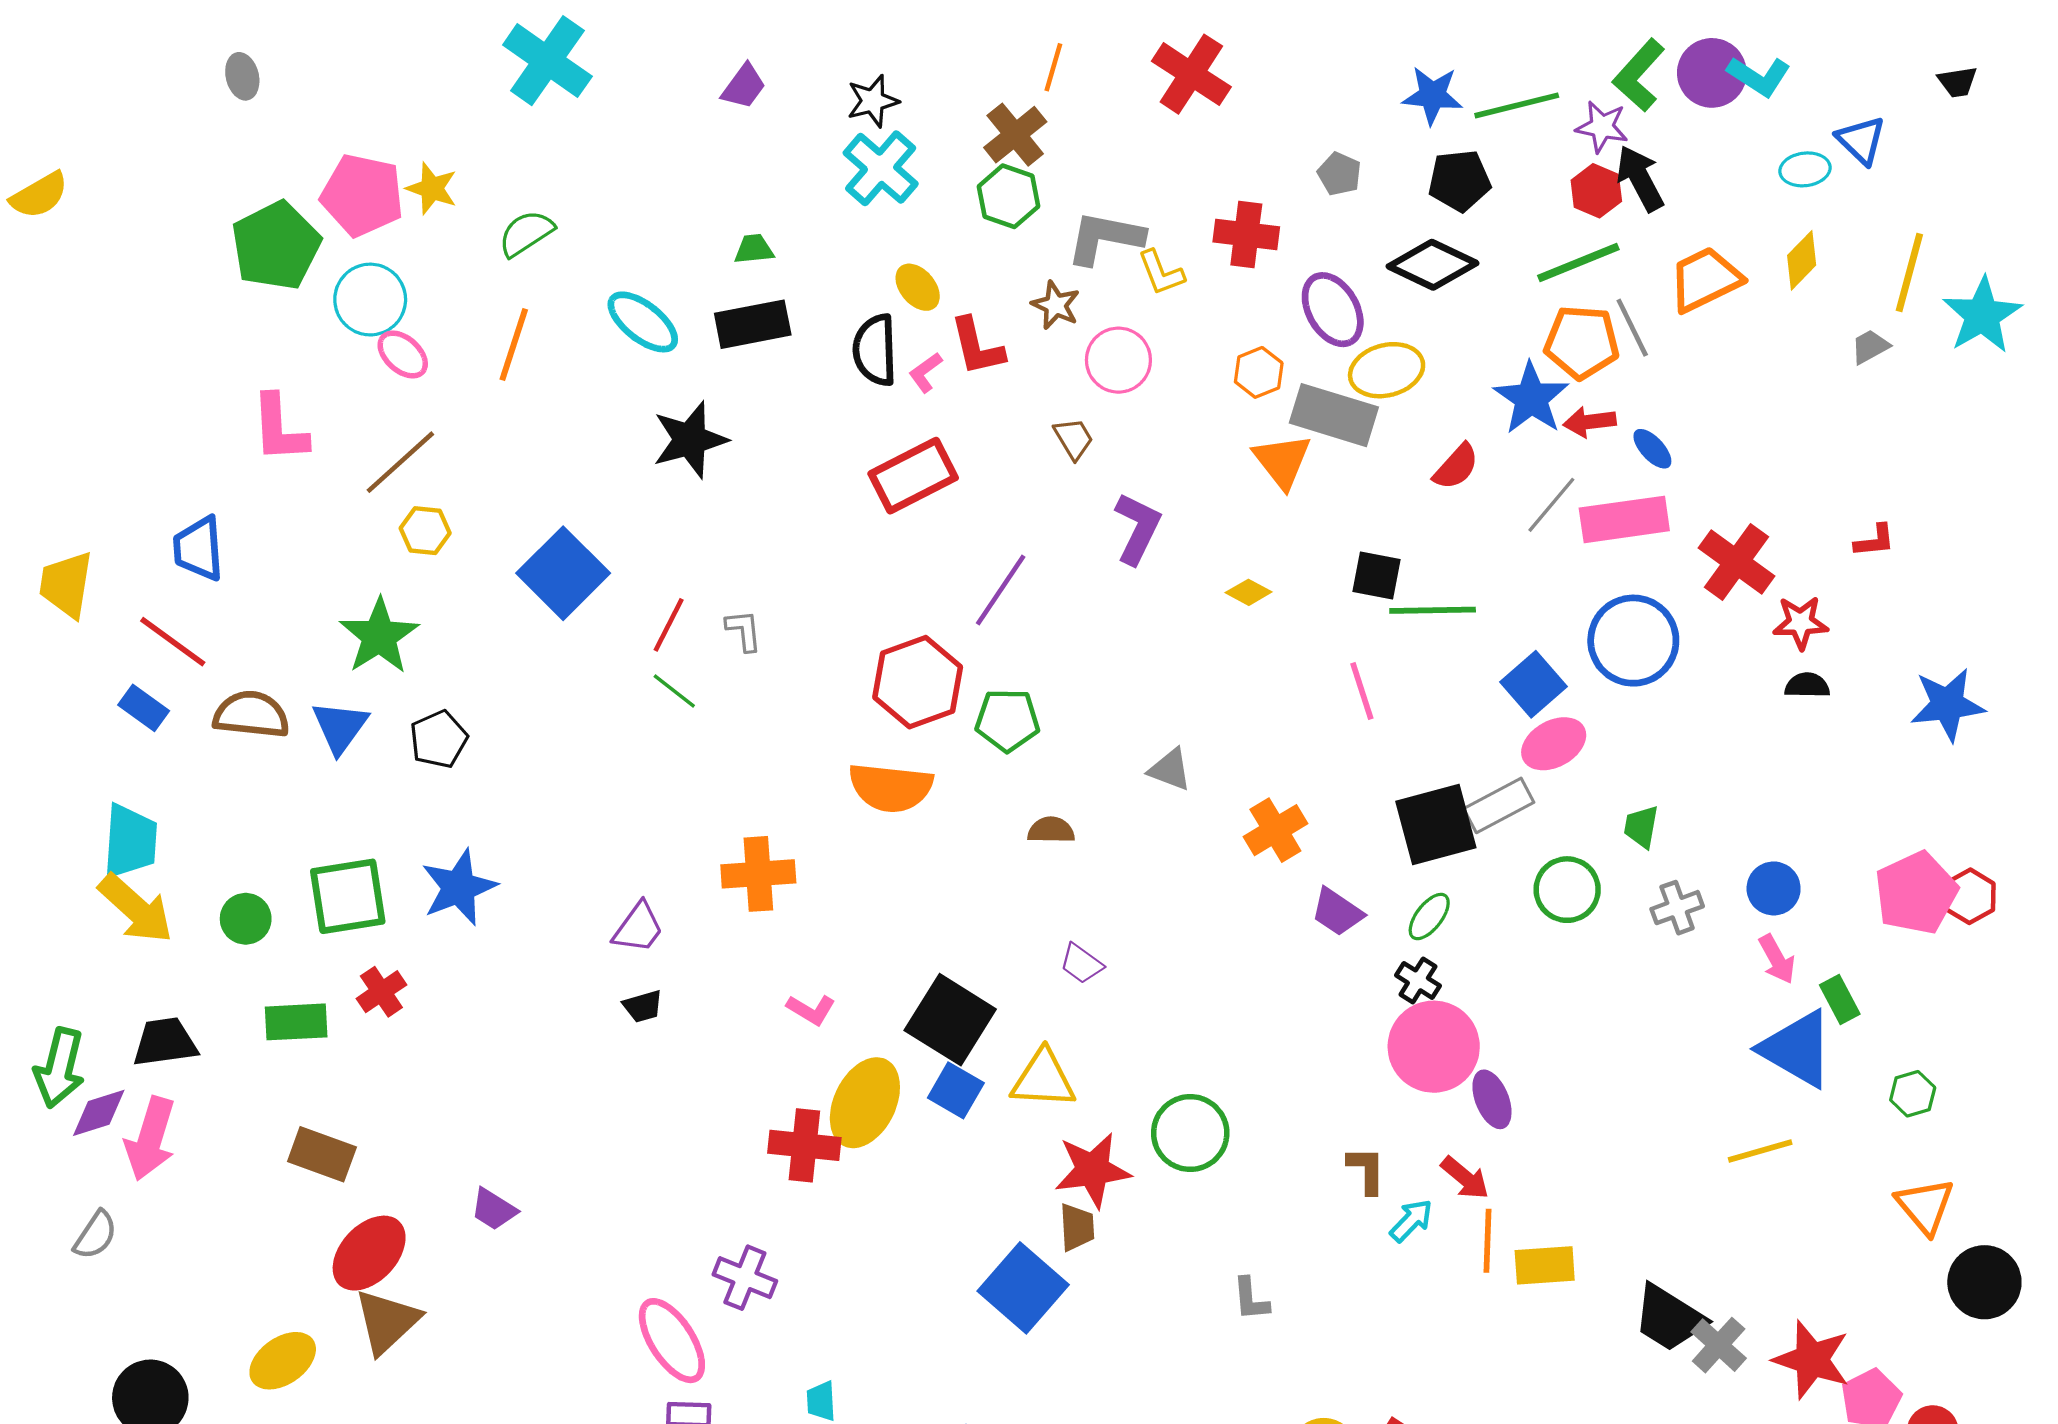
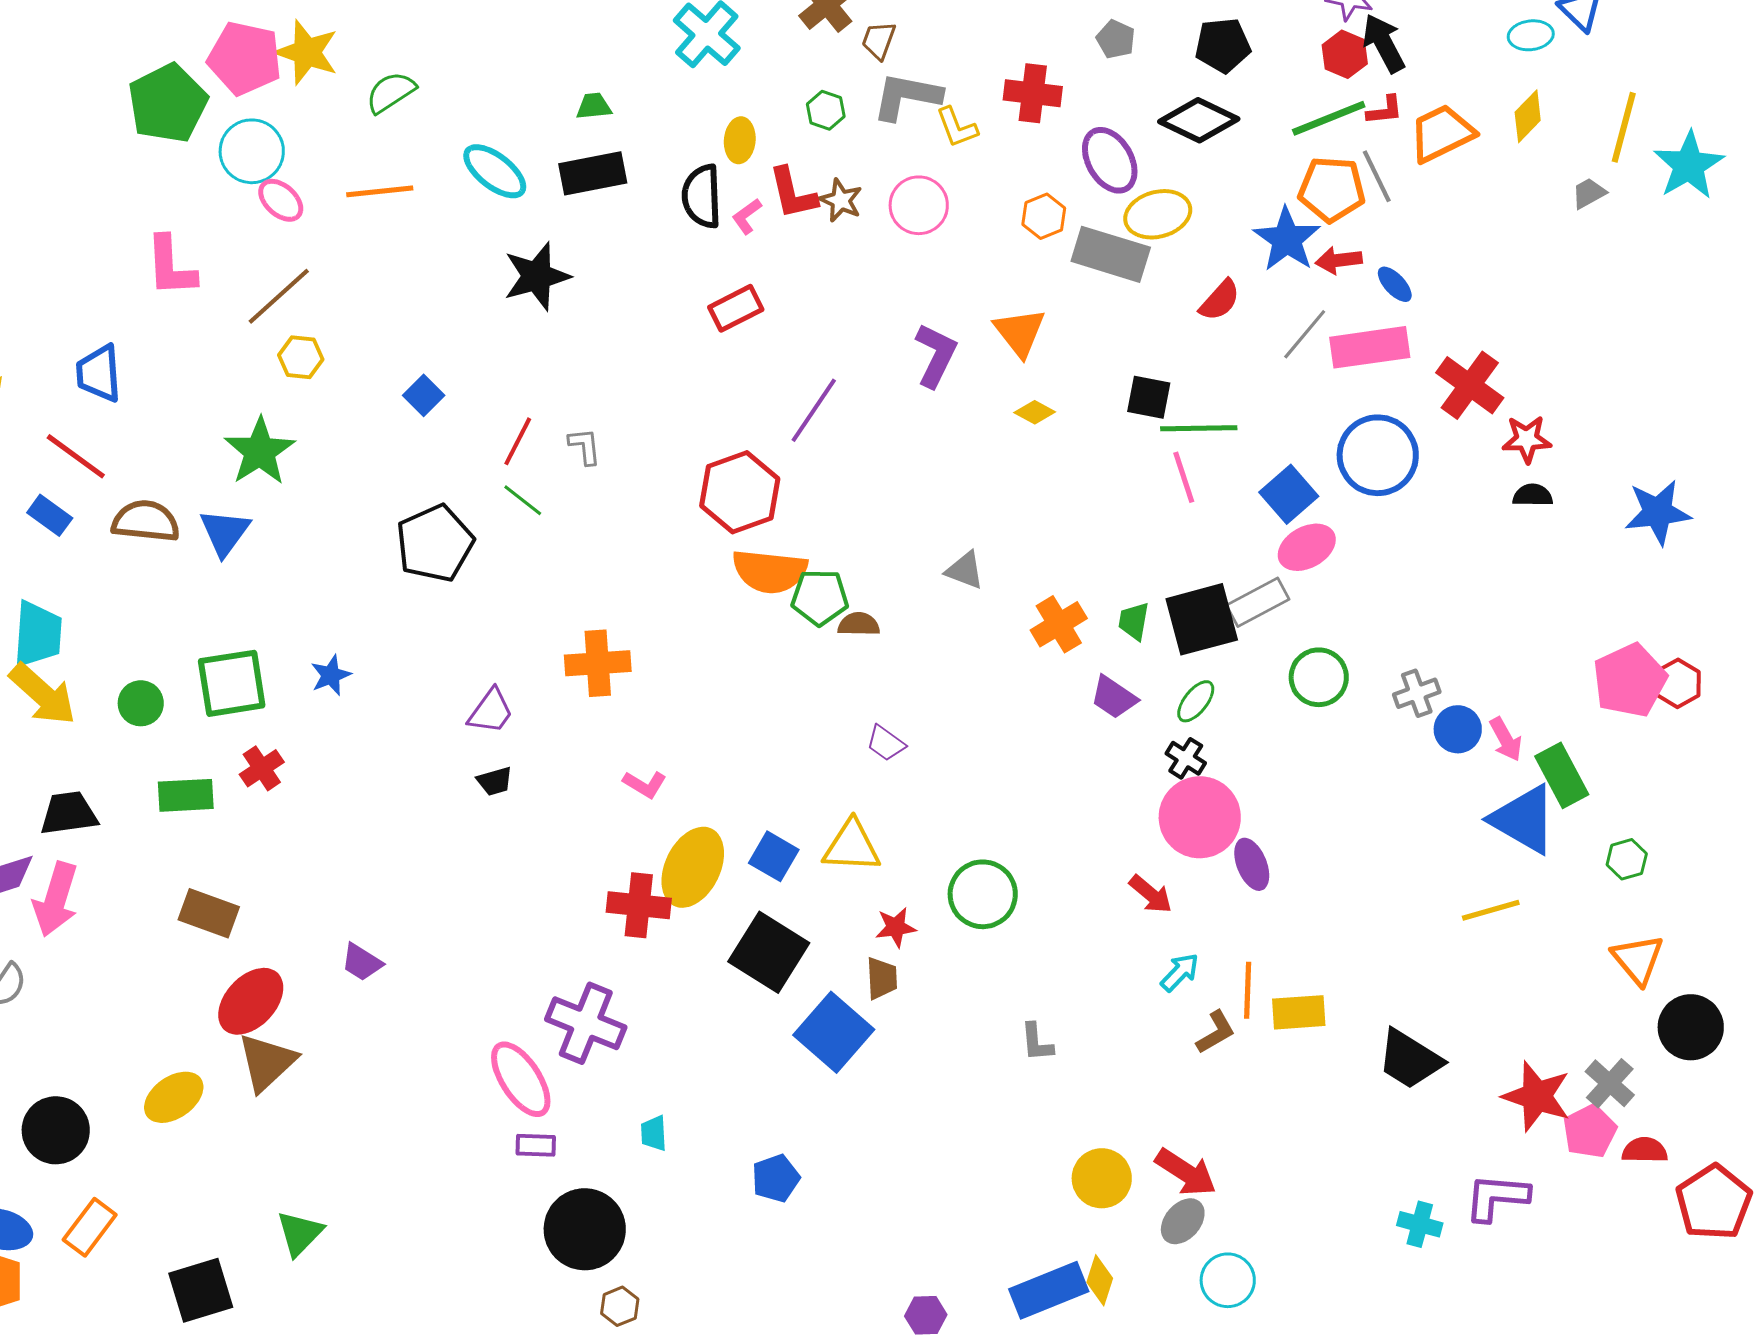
yellow star: (432, 188) -> (307, 52), size x1.4
green hexagon: (1008, 196) -> (826, 110), moved, size x0.7
yellow ellipse: (918, 287) -> (740, 140), turned 45
brown star: (1056, 305) -> (841, 200), moved
orange line: (514, 344) -> (380, 191), turned 66
brown trapezoid: (1074, 439) -> (879, 40), moved, turned -129
orange triangle: (1282, 461) -> (1020, 332), moved
red rectangle: (913, 476) -> (736, 308), size x0.7
red L-shape: (1875, 541) -> (1385, 110), moved
blue square: (563, 573) -> (424, 395), size x0.5
pink line: (1362, 691) -> (1184, 477), moved
green pentagon: (1007, 720) -> (820, 597), moved
black pentagon: (439, 739) -> (435, 543), moved, size x1.5
orange semicircle: (891, 788) -> (770, 571), moved
green trapezoid: (1641, 827) -> (1134, 621), moved
blue star: (459, 887) -> (331, 675), size x0.6
blue circle: (1774, 888) -> (1458, 729), moved
green rectangle: (1840, 1000) -> (1562, 775), size x1.5
black square: (950, 1020) -> (769, 952), moved
red star: (1093, 1170) -> (896, 927), size x0.6
brown L-shape: (1366, 1170) -> (1216, 1032), moved, turned 60
red arrow: (1465, 1178) -> (1151, 894), moved
purple cross: (745, 1278) -> (586, 1023), size x1.4
gray cross: (1719, 1345) -> (1610, 1083), moved

